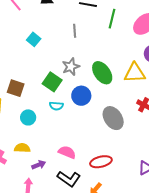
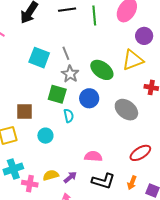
gray line: (75, 31) -> (66, 53), moved
cyan square: (34, 39) -> (39, 58), moved, size x1.5
cyan semicircle: (56, 106) -> (69, 116), turned -88
yellow semicircle: (22, 148) -> (51, 175), moved
red ellipse: (101, 162) -> (140, 153), moved

